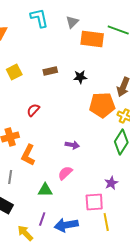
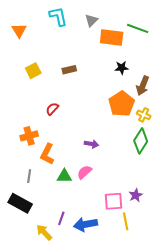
black star: (80, 77) -> (122, 68), moved
orange pentagon: (102, 105) -> (122, 104), turned -30
purple star: (111, 183) -> (136, 195), moved
green triangle: (45, 190) -> (64, 176), moved

